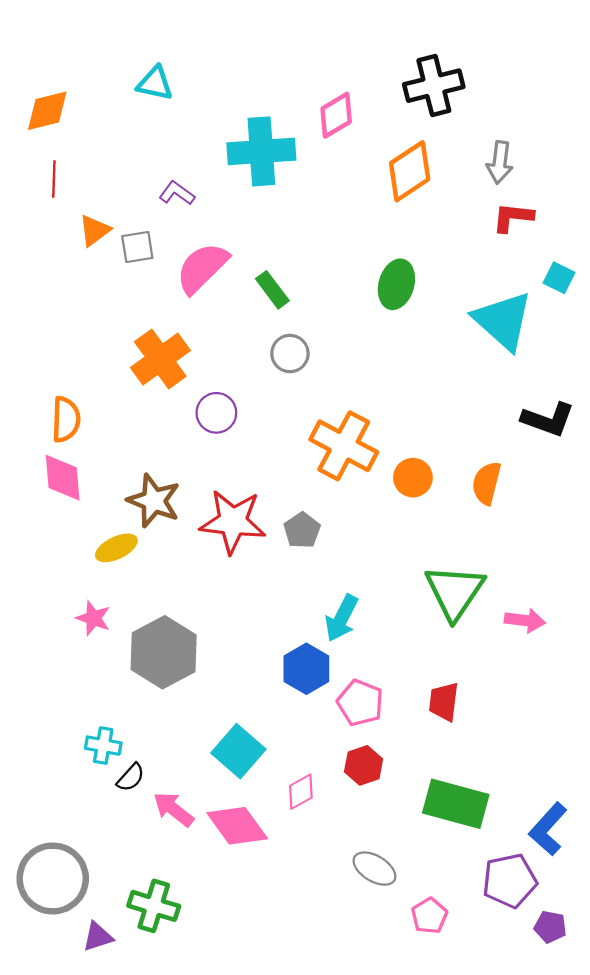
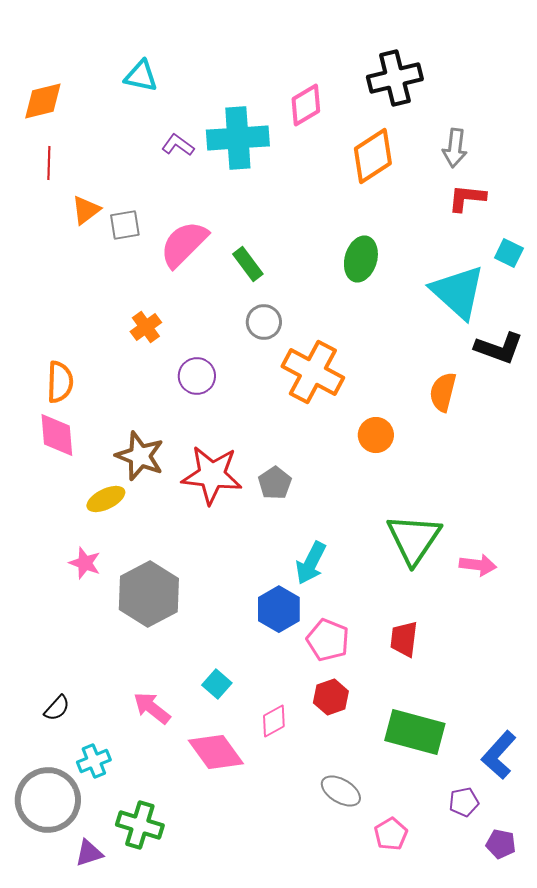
purple L-shape: (177, 193) -> (178, 145), moved
orange cross: (160, 359) -> (146, 327), size x0.6
black L-shape: (548, 419) -> (499, 348), moved
orange cross: (344, 446) -> (313, 372), moved
orange semicircle: (487, 483) -> (443, 392), moved
cyan cross: (103, 746) -> (94, 761), moved, turned -32
cyan square: (238, 751) -> (217, 684), size x0.6
black semicircle: (131, 777) -> (57, 708), moved
pink arrow: (174, 809) -> (152, 708), moved
purple pentagon: (510, 881) -> (464, 802), size x0.6

